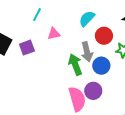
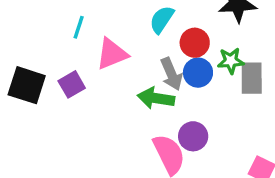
pink triangle: (54, 34) -> (112, 54), size x1.5
green arrow: (75, 64) -> (156, 98), turned -50
blue circle: (101, 66) -> (198, 73), moved

